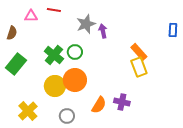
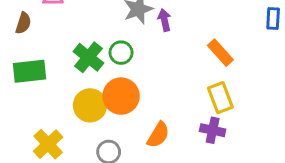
green rectangle: (16, 64) -> (29, 71), turned 45
yellow rectangle: (139, 67) -> (220, 98), moved
purple cross: (122, 102) -> (213, 130), moved

